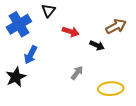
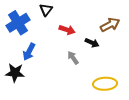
gray arrow: (77, 73) -> (73, 58), moved, turned -72
black star: (16, 77) -> (15, 73), turned 30

